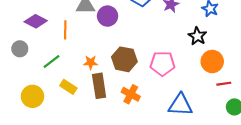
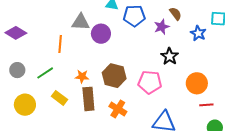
purple diamond: (36, 21) -> (16, 33), moved
black star: (197, 36) -> (170, 56), moved
gray circle: (20, 49) -> (17, 70), moved

